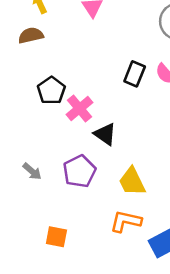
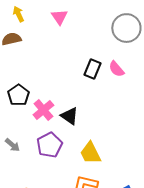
black pentagon: (51, 91) -> (18, 95), moved
pink cross: (79, 108) -> (43, 110), moved

